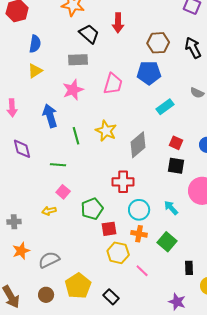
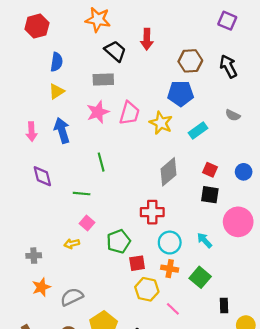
pink trapezoid: (113, 84) -> (129, 113), moved
blue arrow: (50, 116) -> (62, 131), moved
yellow star: (106, 131) -> (161, 123), moved

